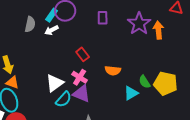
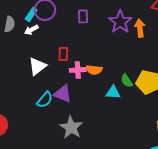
red rectangle: (83, 54) -> (63, 54), turned 40
pink cross: (80, 77) -> (78, 70), moved, turned -35
white triangle: (55, 83) -> (37, 66), moved
cyan triangle: (131, 93) -> (113, 92), turned 35

